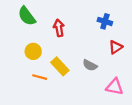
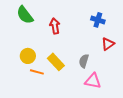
yellow circle: (33, 51) -> (28, 56), moved
gray semicircle: (90, 65) -> (84, 61), turned 80
pink triangle: (115, 87) -> (93, 81), moved

